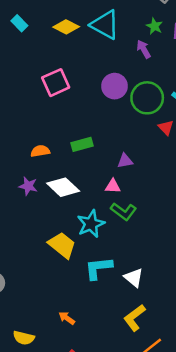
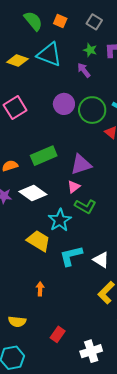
green rectangle: (82, 144) -> (44, 156), size x1.4
purple triangle: (125, 161) -> (81, 164), size x1.6
pink triangle: (113, 186) -> (74, 187), turned -32
orange arrow: (67, 318) -> (40, 289), moved, turned 64

